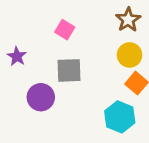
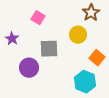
pink square: (65, 30) -> (38, 18), moved
yellow circle: (130, 55) -> (78, 35), moved

